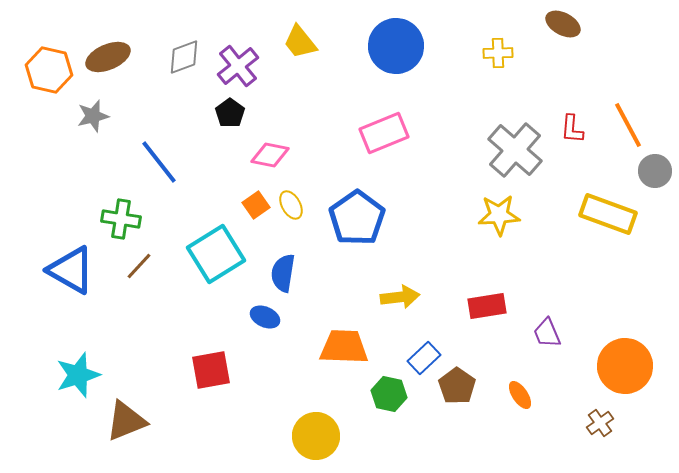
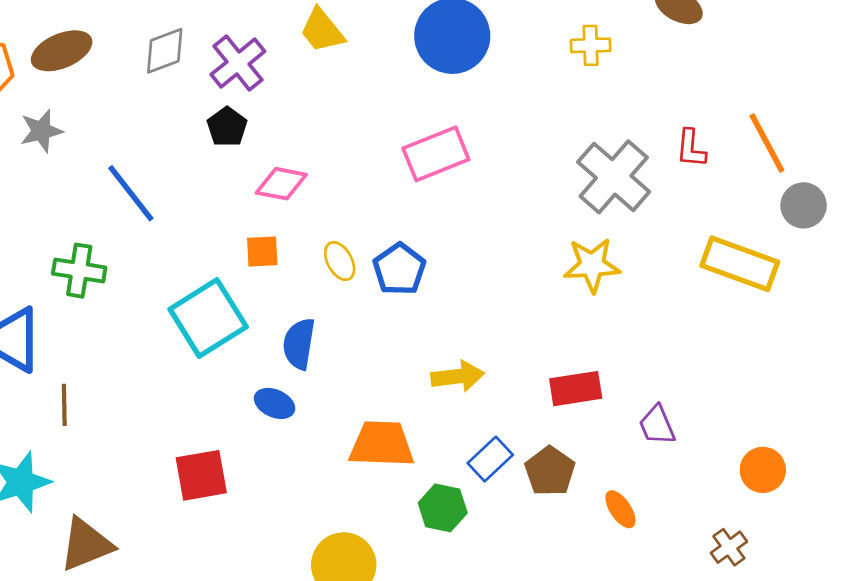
orange square: (256, 205) -> (262, 252), turned 32
yellow ellipse: (291, 205) -> (340, 261), moved
blue pentagon: (357, 218) -> (399, 269), size x0.7
brown line: (139, 266) -> (64, 405), moved, turned -44
orange circle: (625, 366) -> (763, 470), size x0.6
brown pentagon: (457, 386) -> (550, 471), moved

